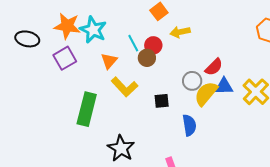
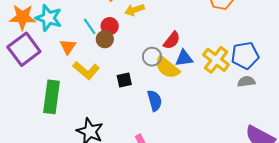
purple square: (65, 58) -> (24, 49), size x1.4
yellow semicircle: (206, 94) -> (167, 67), turned -84

